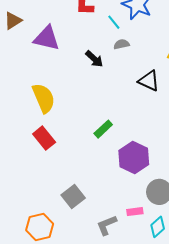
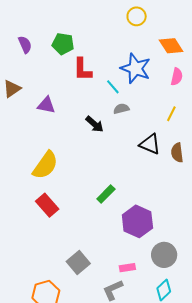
purple triangle: (47, 38) -> (46, 105), size x0.7
yellow semicircle: (44, 98) -> (45, 165), turned 60
pink rectangle: (135, 212) -> (127, 268), moved

